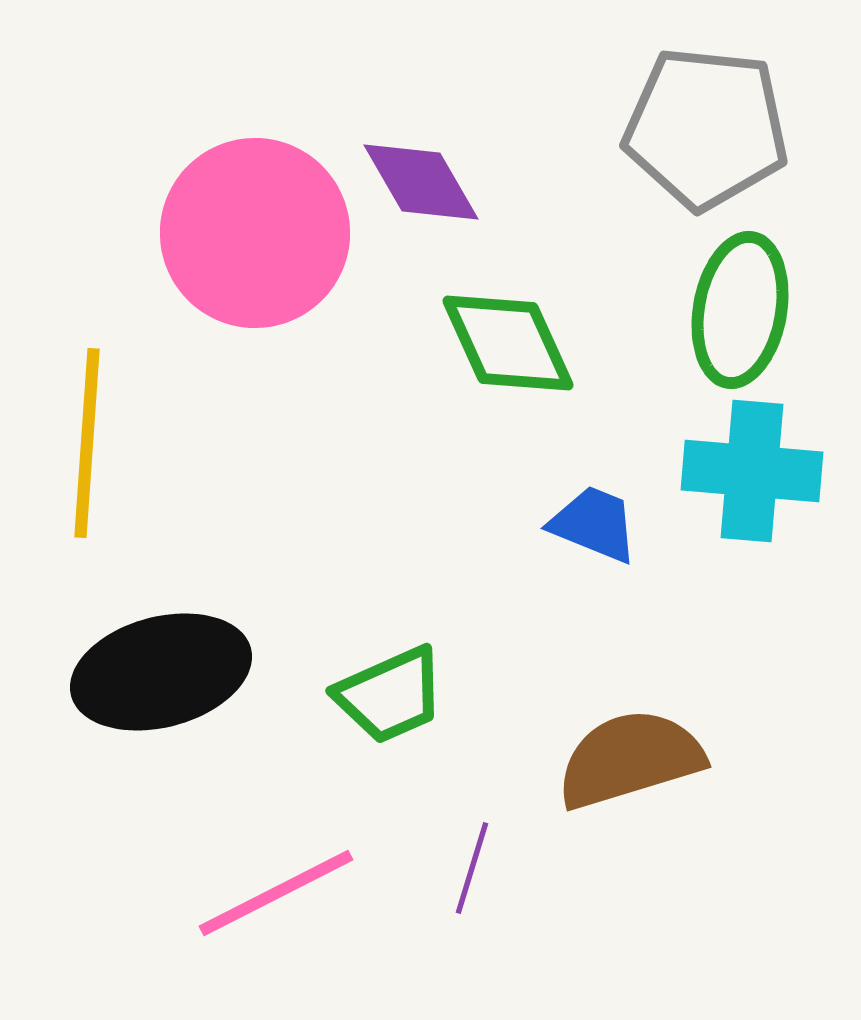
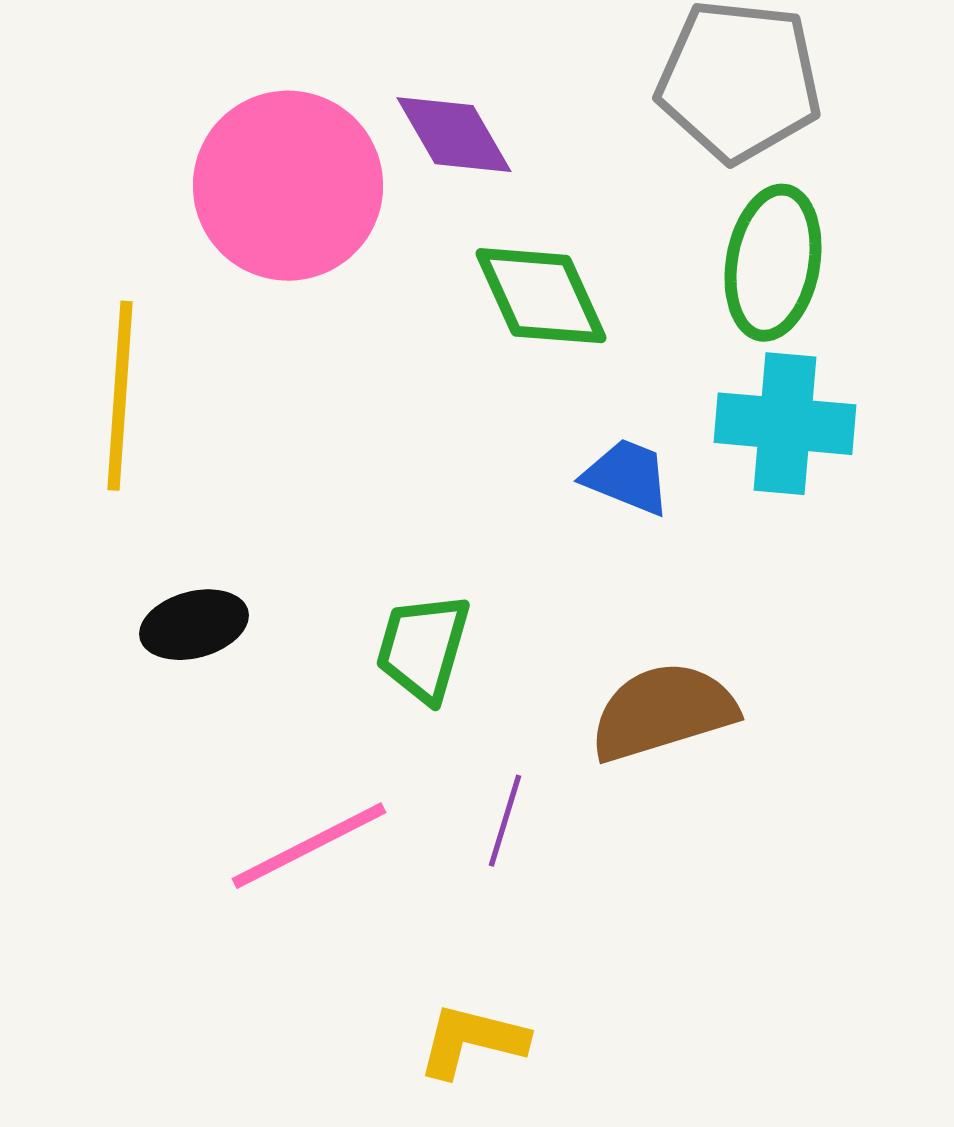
black ellipse: (161, 672) -> (194, 625), size x0.6
green trapezoid: (390, 695) -> (423, 648), turned 130

